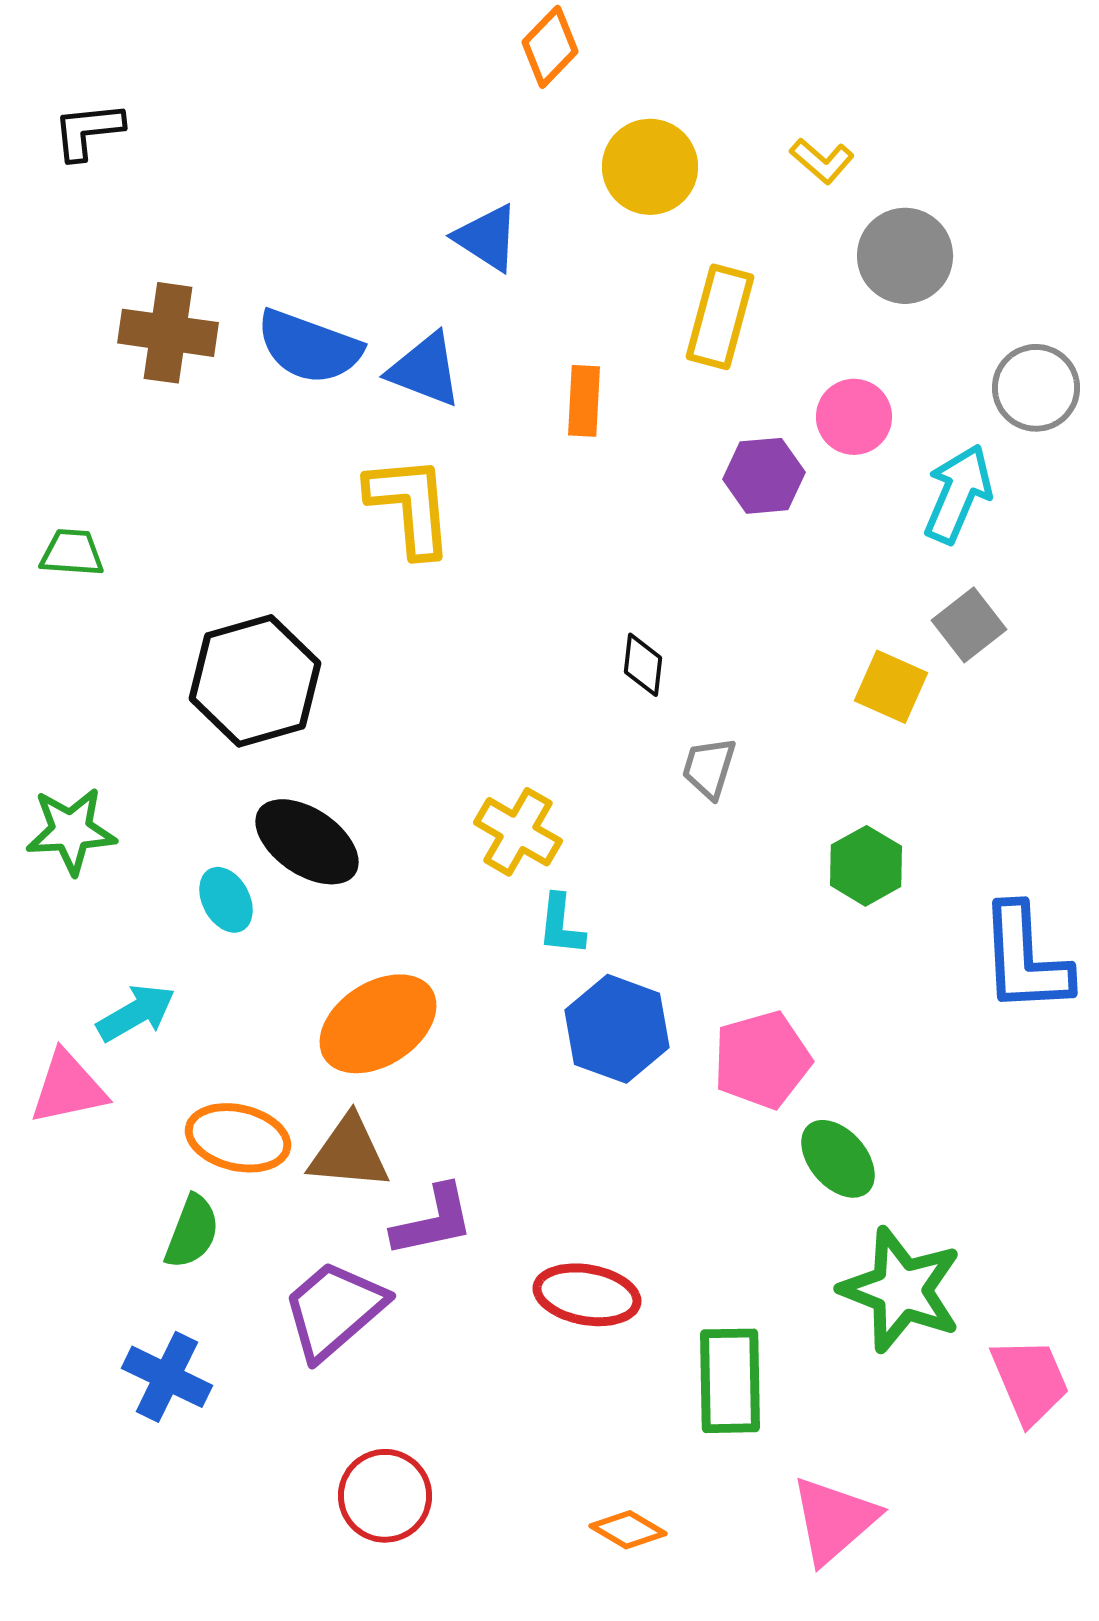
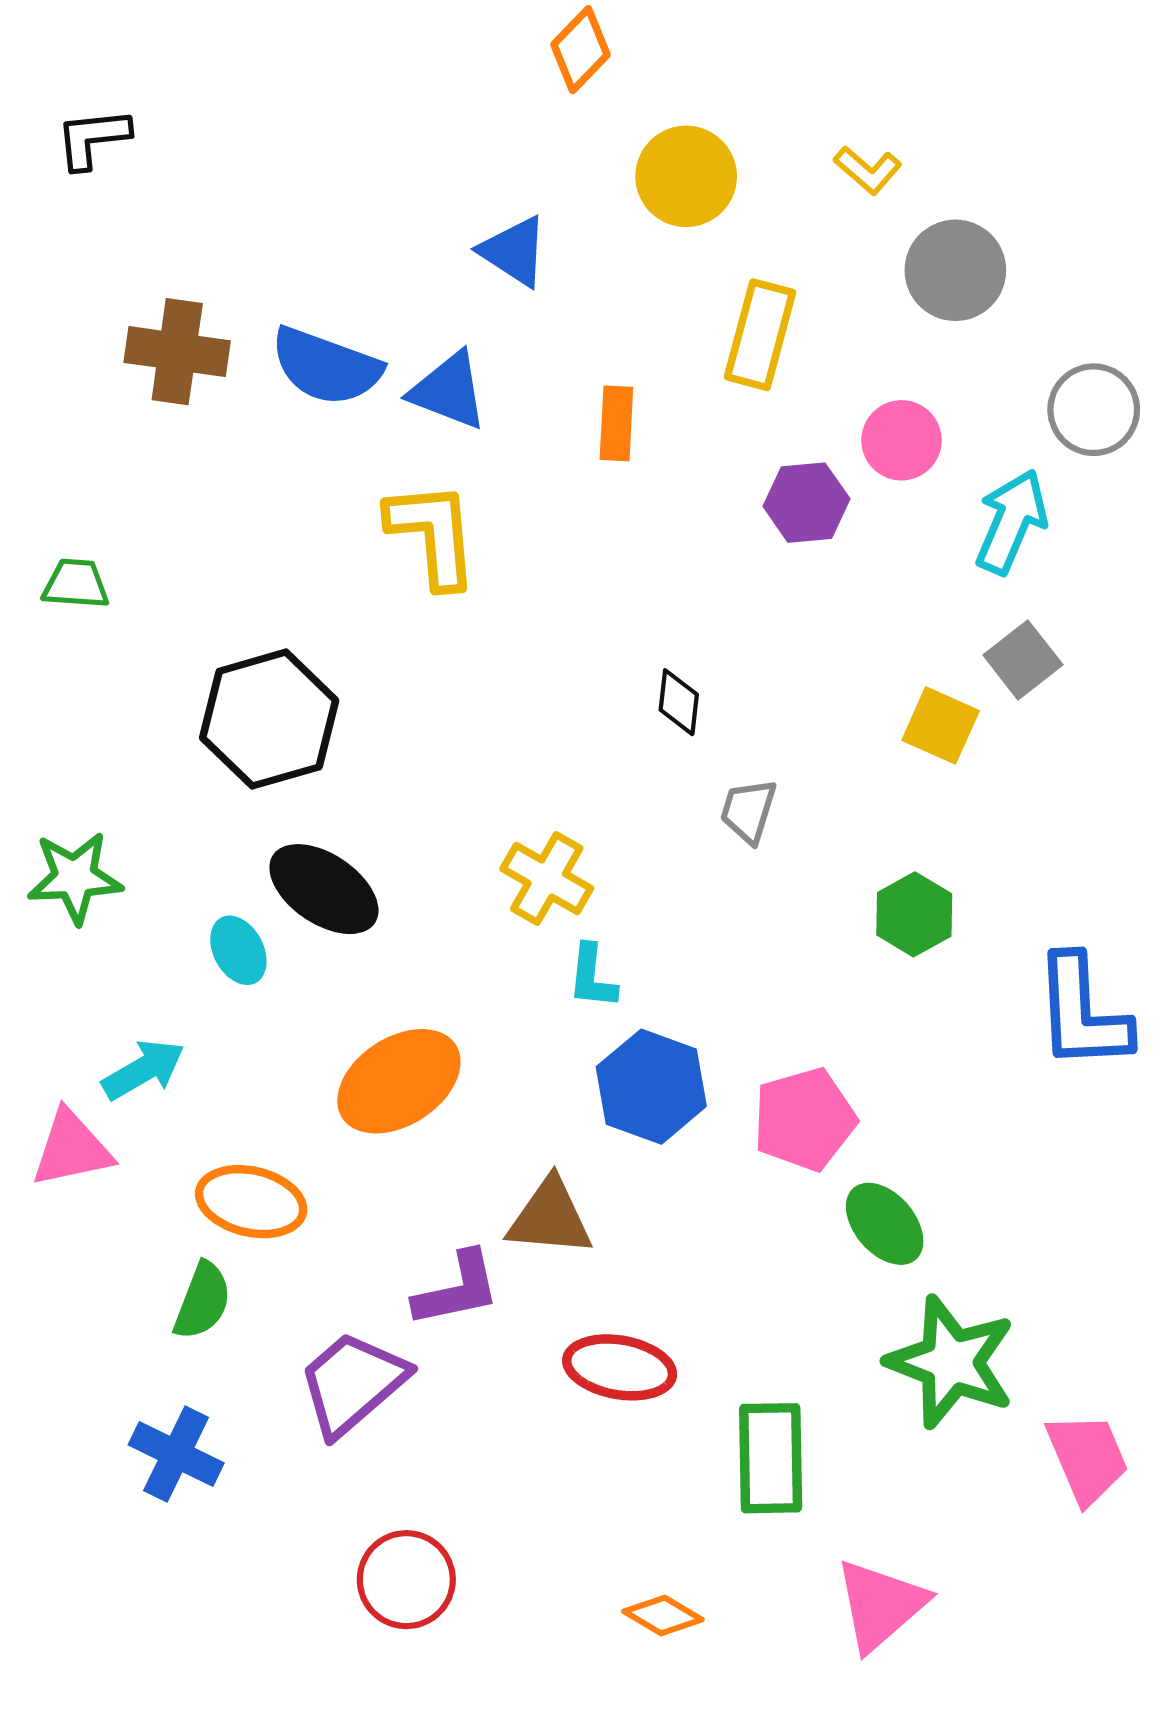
brown triangle: (349, 1153) -> (550, 1217), moved

